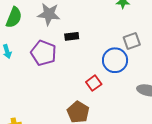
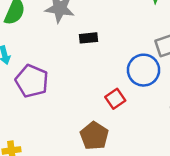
purple pentagon: (44, 53) -> (32, 81), moved

